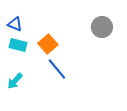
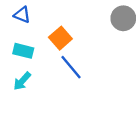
cyan rectangle: (18, 45) -> (23, 51), moved

